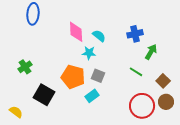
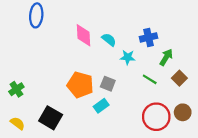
cyan star: (89, 53) -> (128, 57), moved
green cross: (25, 67) -> (16, 89), moved
brown square: (163, 81) -> (179, 78), moved
black square: (44, 95) -> (51, 118), moved

